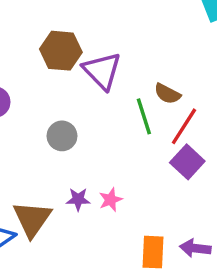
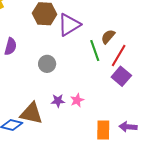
purple triangle: (102, 71) -> (69, 25), turned 45
brown semicircle: (167, 94) -> (108, 37), turned 105
brown triangle: (32, 219) -> (31, 113), turned -50

